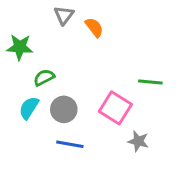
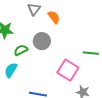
gray circle: (64, 109) -> (42, 41), moved

